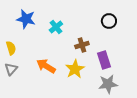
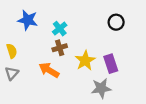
brown cross: (82, 45) -> (60, 48), moved
yellow star: (75, 69) -> (85, 61), moved
gray star: (108, 84) -> (101, 88), moved

